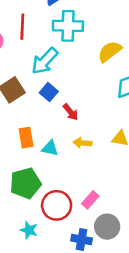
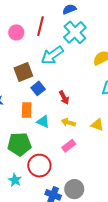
cyan cross: (68, 26) -> (75, 32), turned 35
blue square: (49, 92) -> (38, 88), moved
pink rectangle: (90, 200) -> (69, 146), moved

